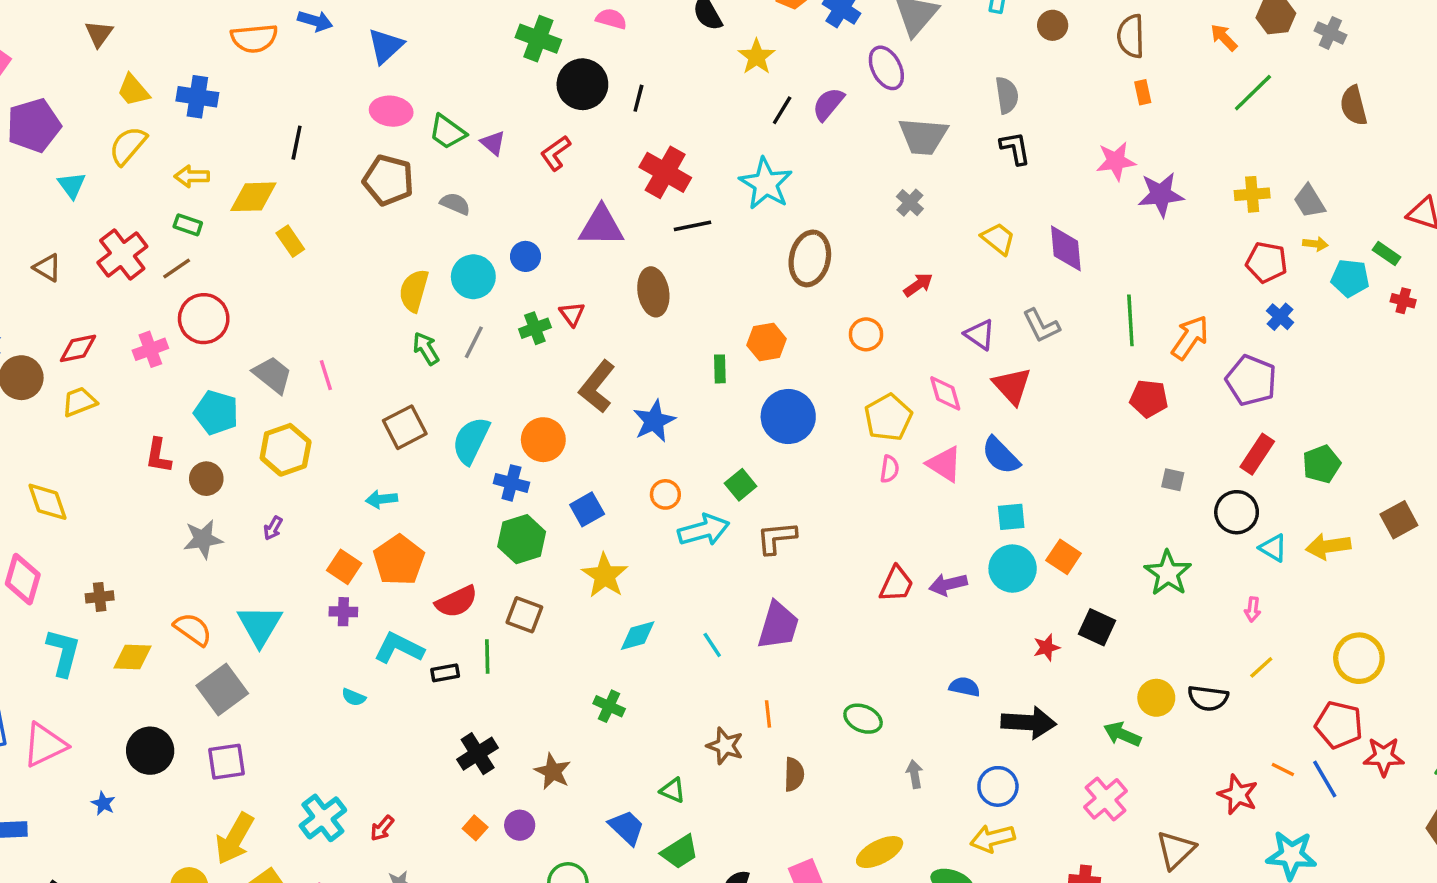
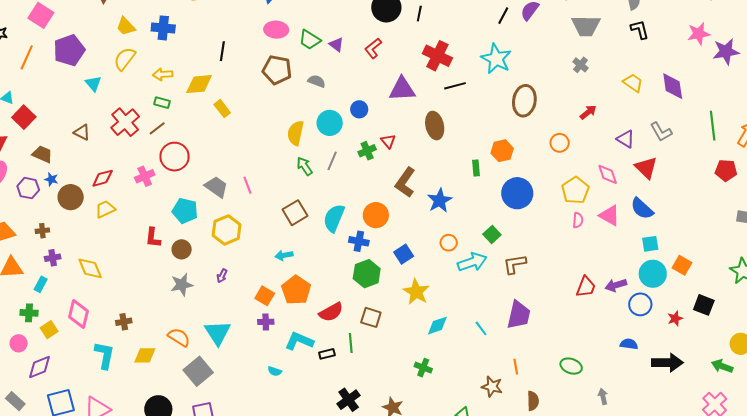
blue circle: (998, 786) -> (640, 304), moved

